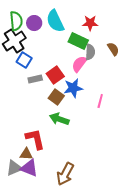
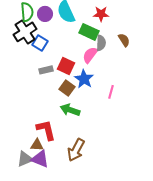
blue square: (24, 60) -> (40, 43), moved
red square: (55, 75) -> (66, 66), turned -30
blue star: (73, 88) -> (84, 79), turned -30
brown arrow: (65, 174) -> (76, 150), moved

